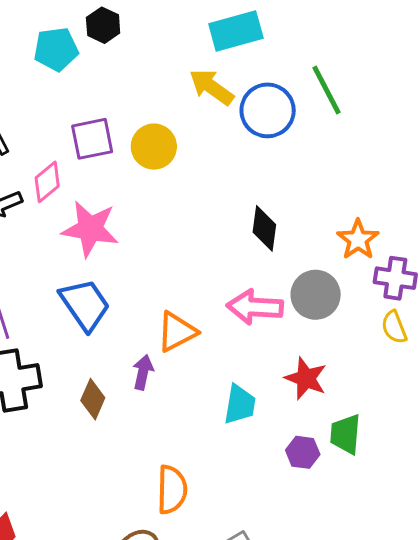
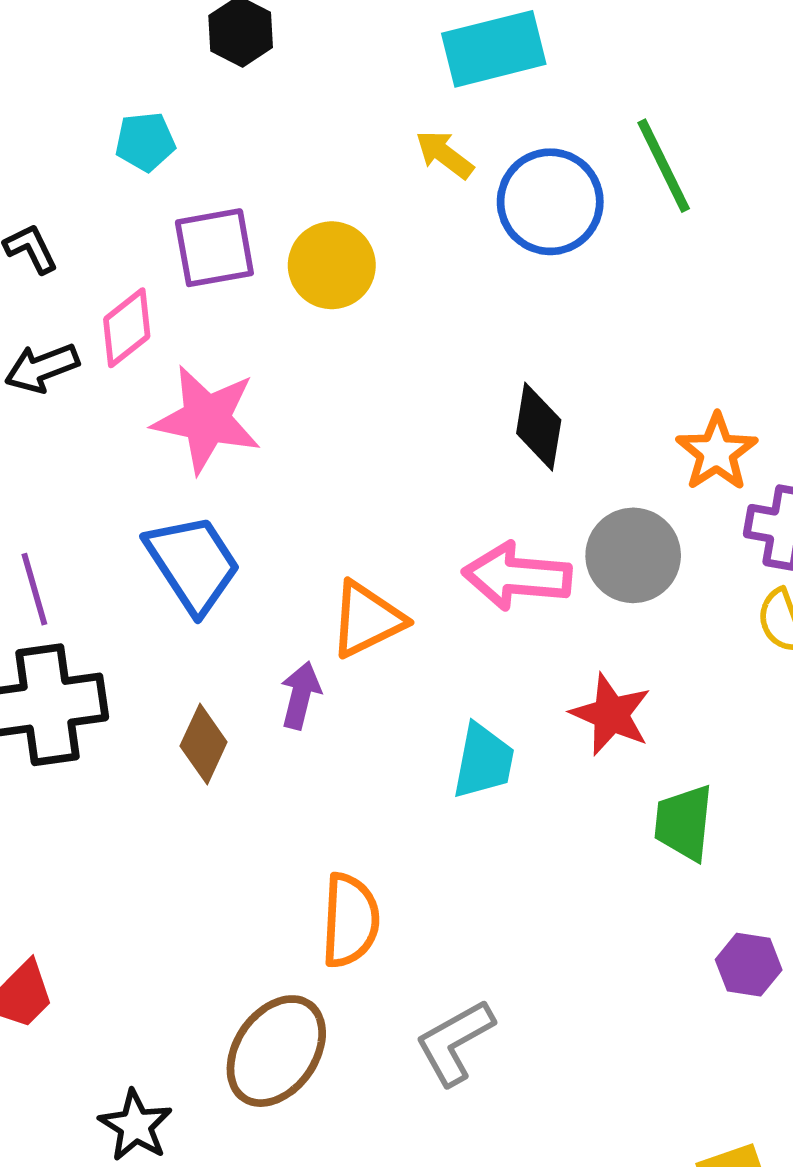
cyan pentagon: (56, 49) -> (145, 142), moved, size x0.7
yellow arrow: (212, 87) -> (444, 154), size x0.7
purple hexagon: (303, 452) -> (749, 965), moved

